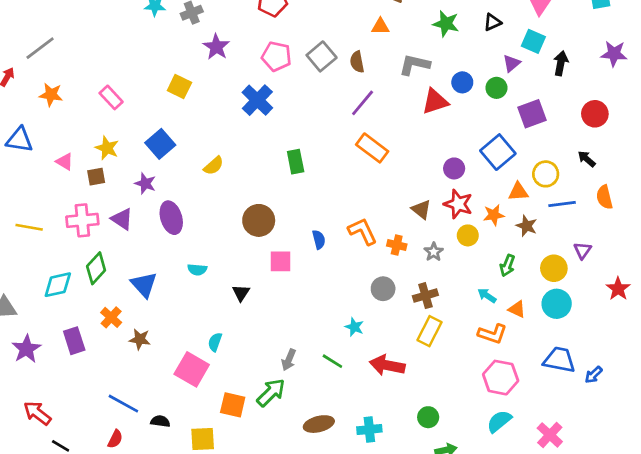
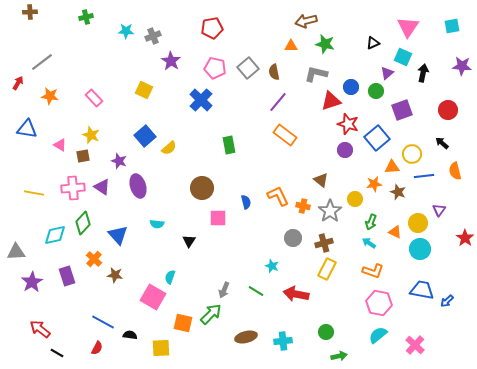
green star: (446, 24) -> (325, 44), moved
blue square: (160, 144) -> (145, 136), moved
red star: (458, 204) -> (348, 124), moved
gray star: (434, 252) -> (330, 211), size x1.6
green arrow: (507, 265) -> (371, 222), moved
orange triangle: (517, 309) -> (395, 232), moved

